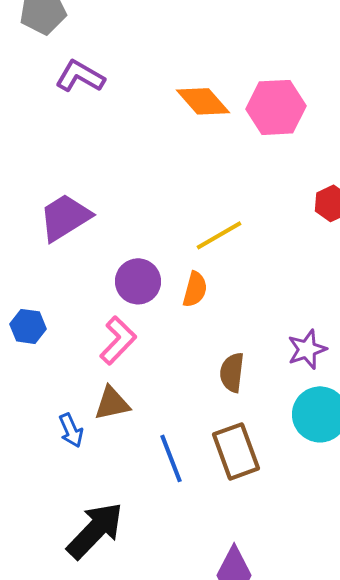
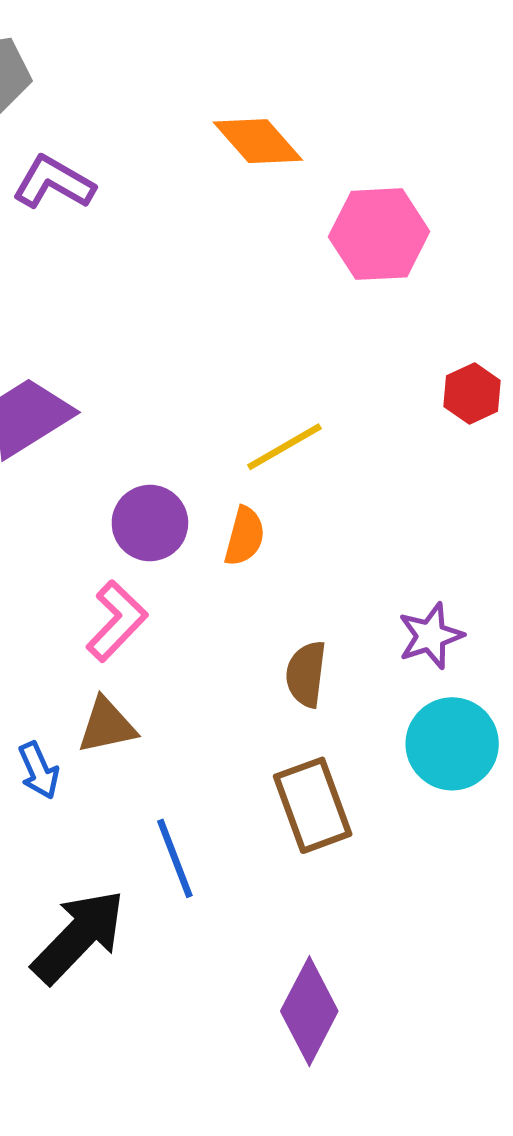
orange diamond: (203, 101) -> (258, 141), moved
blue line: (171, 458) -> (175, 858), moved

